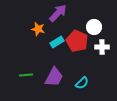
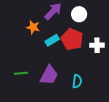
white circle: (94, 27) -> (79, 14), moved
cyan semicircle: (82, 83) -> (77, 81), turned -40

